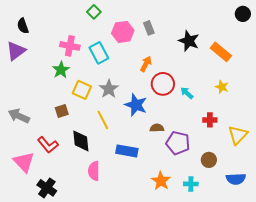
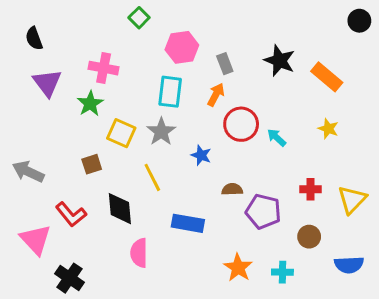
gray rectangle: (149, 28) -> (225, 64), moved
purple triangle: (16, 51) -> (47, 83), moved, turned -30
cyan rectangle: (99, 53) -> (170, 92), moved, turned 35
blue star: (136, 105) -> (201, 155), size x0.6
red cross: (210, 120) -> (311, 189), moved

